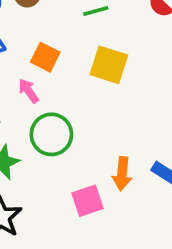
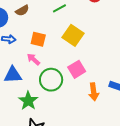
yellow square: (109, 65) -> (73, 35), turned 30
pink square: (87, 201) -> (77, 69), moved

